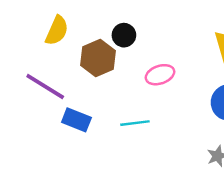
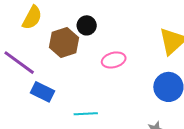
cyan line: (135, 123) -> (86, 114), moved

